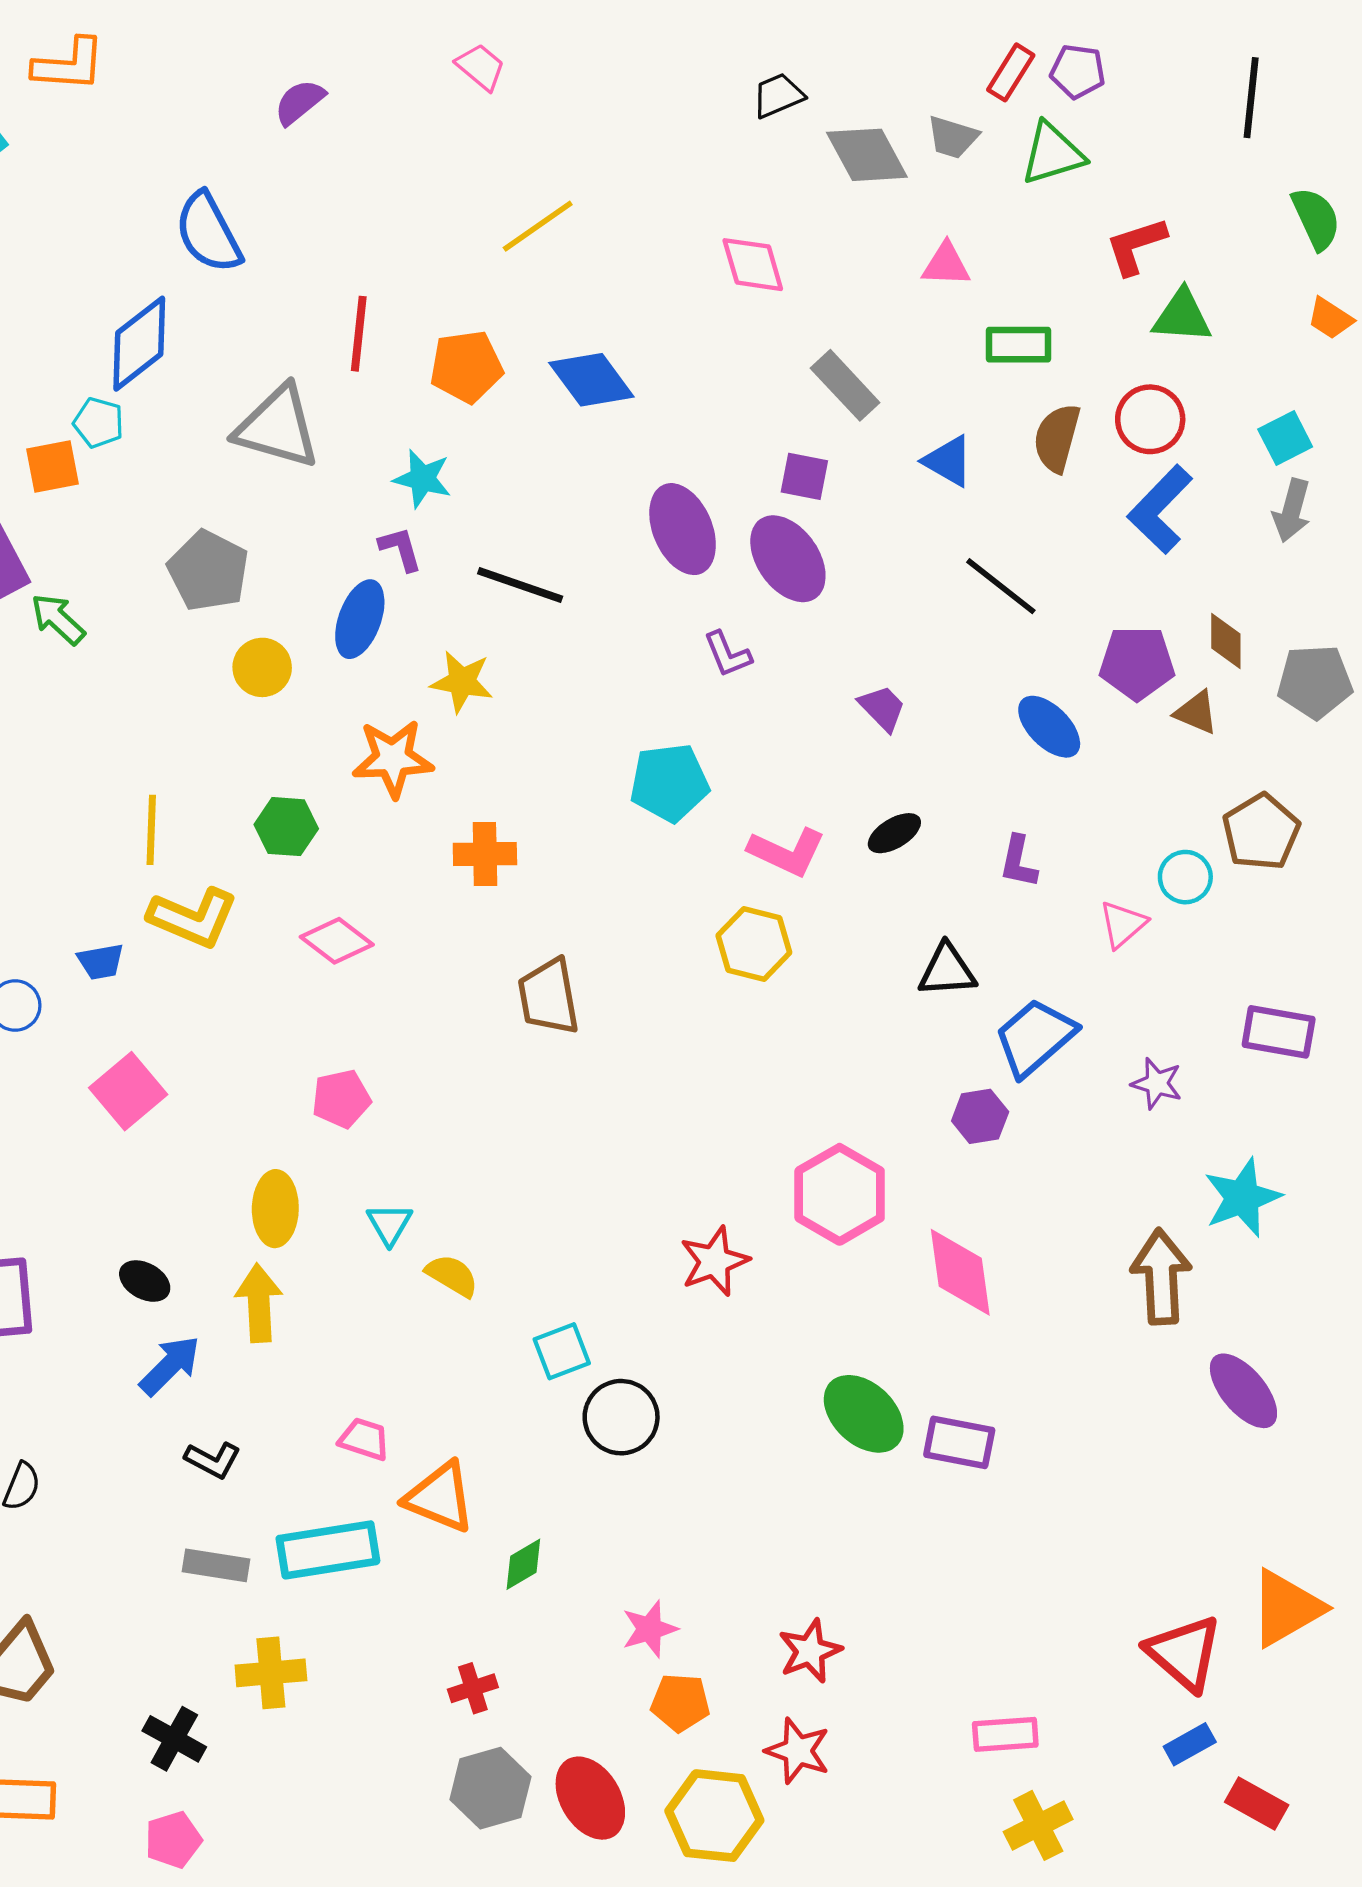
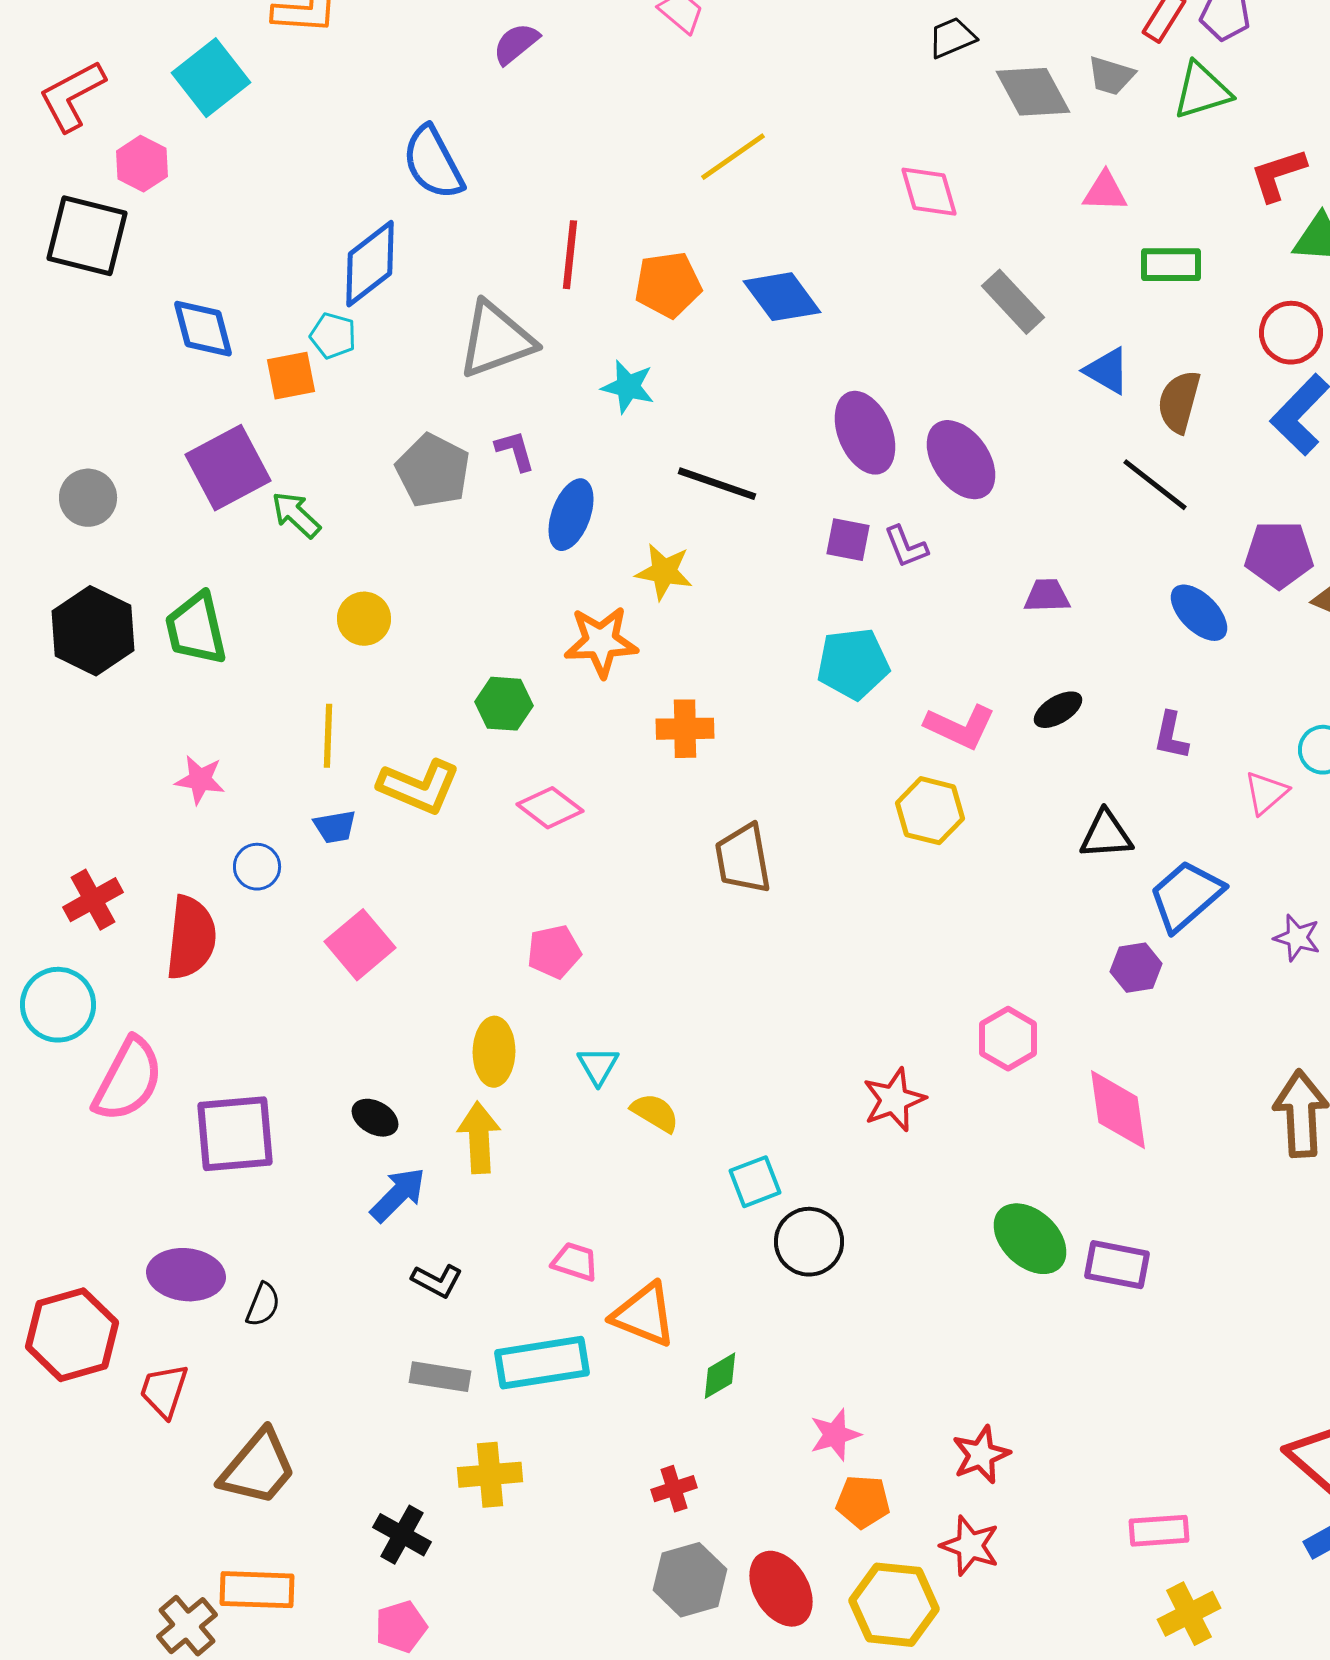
gray triangle: (277, 427) -> (496, 340), turned -36
brown semicircle: (1057, 438) -> (1179, 402), moved
purple square: (804, 476) -> (848, 540), moved
purple L-shape: (400, 549) -> (515, 451), moved
yellow circle: (262, 667) -> (364, 619), moved
purple trapezoid: (882, 708) -> (1047, 596), turned -48
yellow line: (151, 830) -> (328, 736), moved
pink hexagon: (840, 1194) -> (1008, 1039), size x0.7

